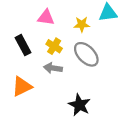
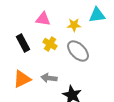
gray arrow: (53, 68) -> (49, 78), moved

